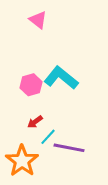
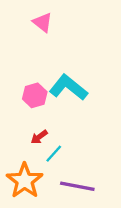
purple line: (69, 148) -> (77, 186), moved

